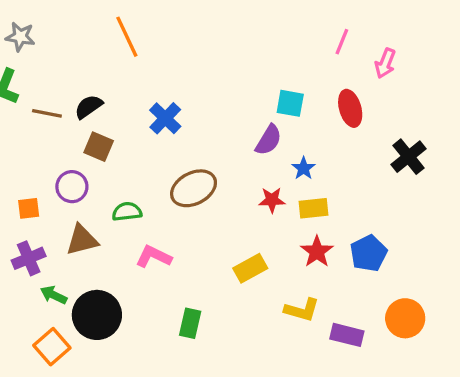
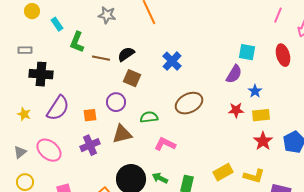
gray star: (20, 37) -> (107, 15), moved
yellow rectangle: (250, 268) -> (223, 172), moved
green arrow: (54, 295) -> (160, 178), moved

